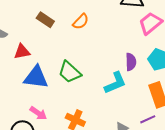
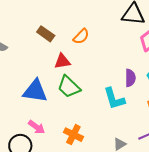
red triangle: (22, 52) -> (62, 61), moved
cyan L-shape: (115, 83) -> (114, 99), turned 95

